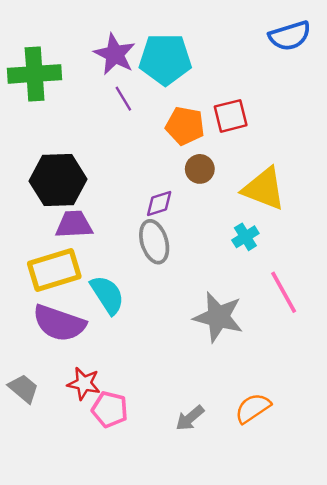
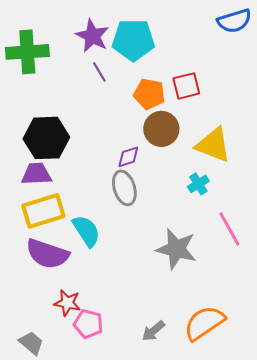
brown circle: (200, 169) -> (161, 129), size x1.5
purple trapezoid: (74, 224) -> (36, 174), moved
gray trapezoid: (23, 388) -> (31, 343), moved
orange semicircle: (253, 408) -> (204, 323), size x1.4

